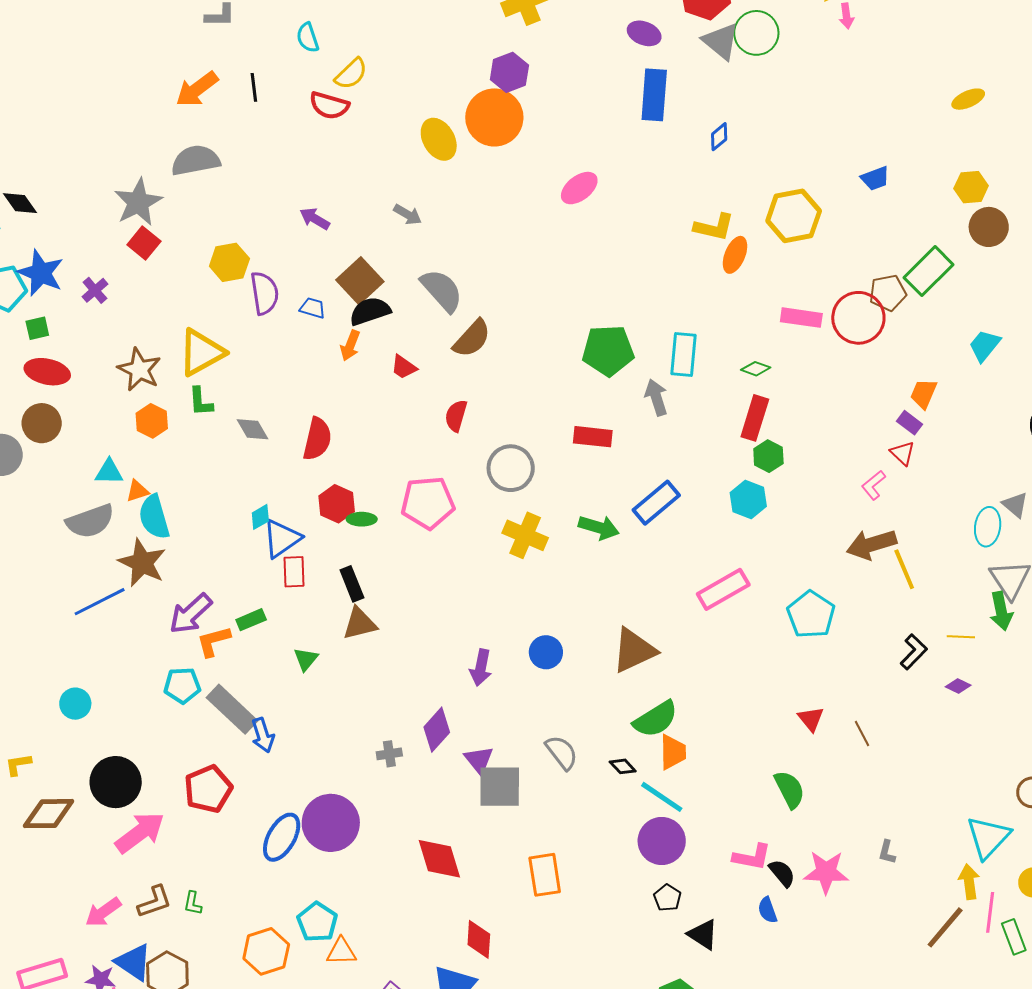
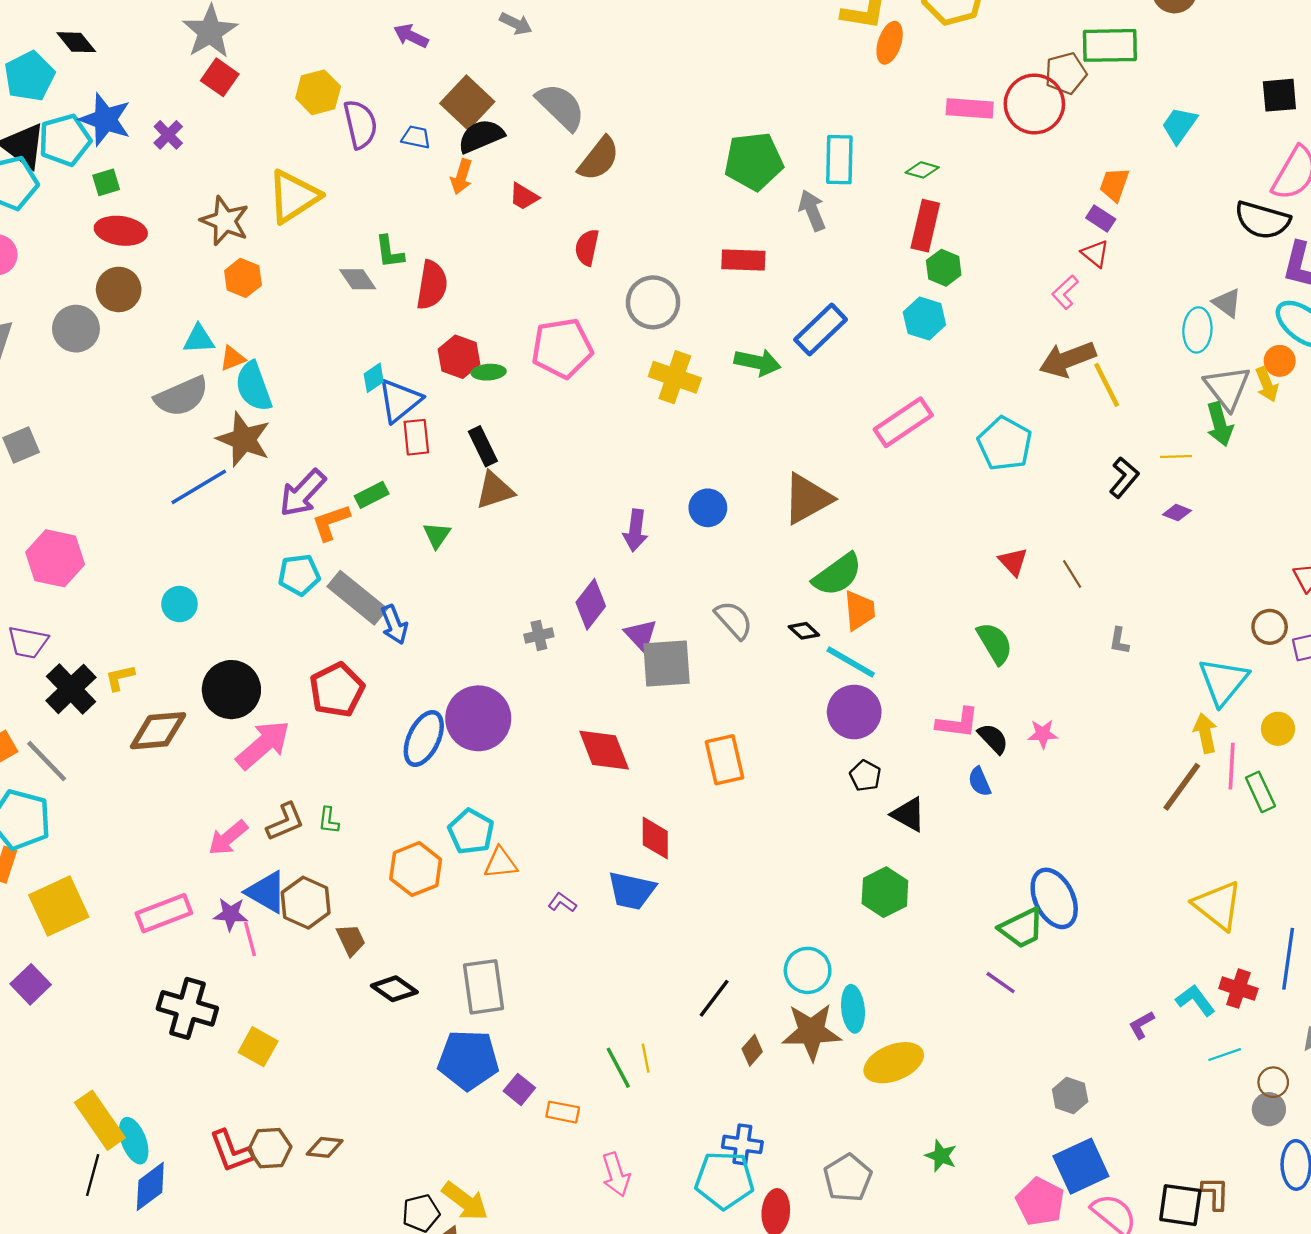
green rectangle: (928, 271) -> (1110, 45), turned 48
green L-shape: (201, 402) -> (389, 252), moved
gray L-shape: (887, 852) -> (1119, 641), moved
pink star: (826, 872) -> (1043, 734), size x0.6

